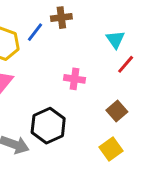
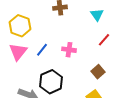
blue line: (35, 32) -> (42, 50), moved
cyan triangle: (115, 39) -> (97, 15), moved

